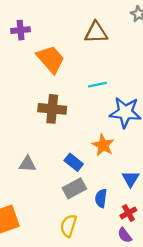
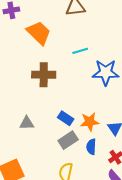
orange star: (103, 145) -> (90, 122), moved, turned -30

